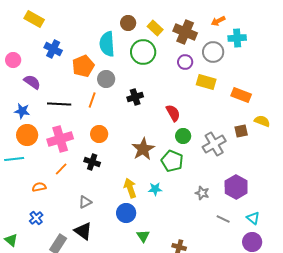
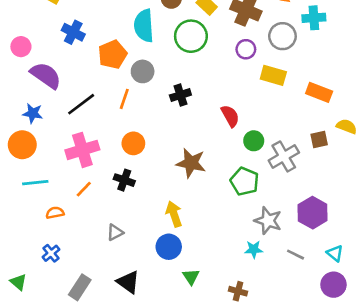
purple semicircle: (32, 82) -> (46, 75), size x1.4
black line: (59, 104) -> (81, 104), turned -40
orange circle: (27, 135) -> (22, 145), moved
green circle: (183, 136) -> (254, 141), moved
brown star: (143, 149) -> (191, 163), turned -30
cyan line: (14, 159) -> (35, 183), moved
green pentagon: (172, 161) -> (245, 181), moved
cyan star: (155, 189) -> (254, 249), moved
gray star: (202, 193) -> (268, 221), size x1.5
black triangle: (83, 231) -> (128, 282), moved

